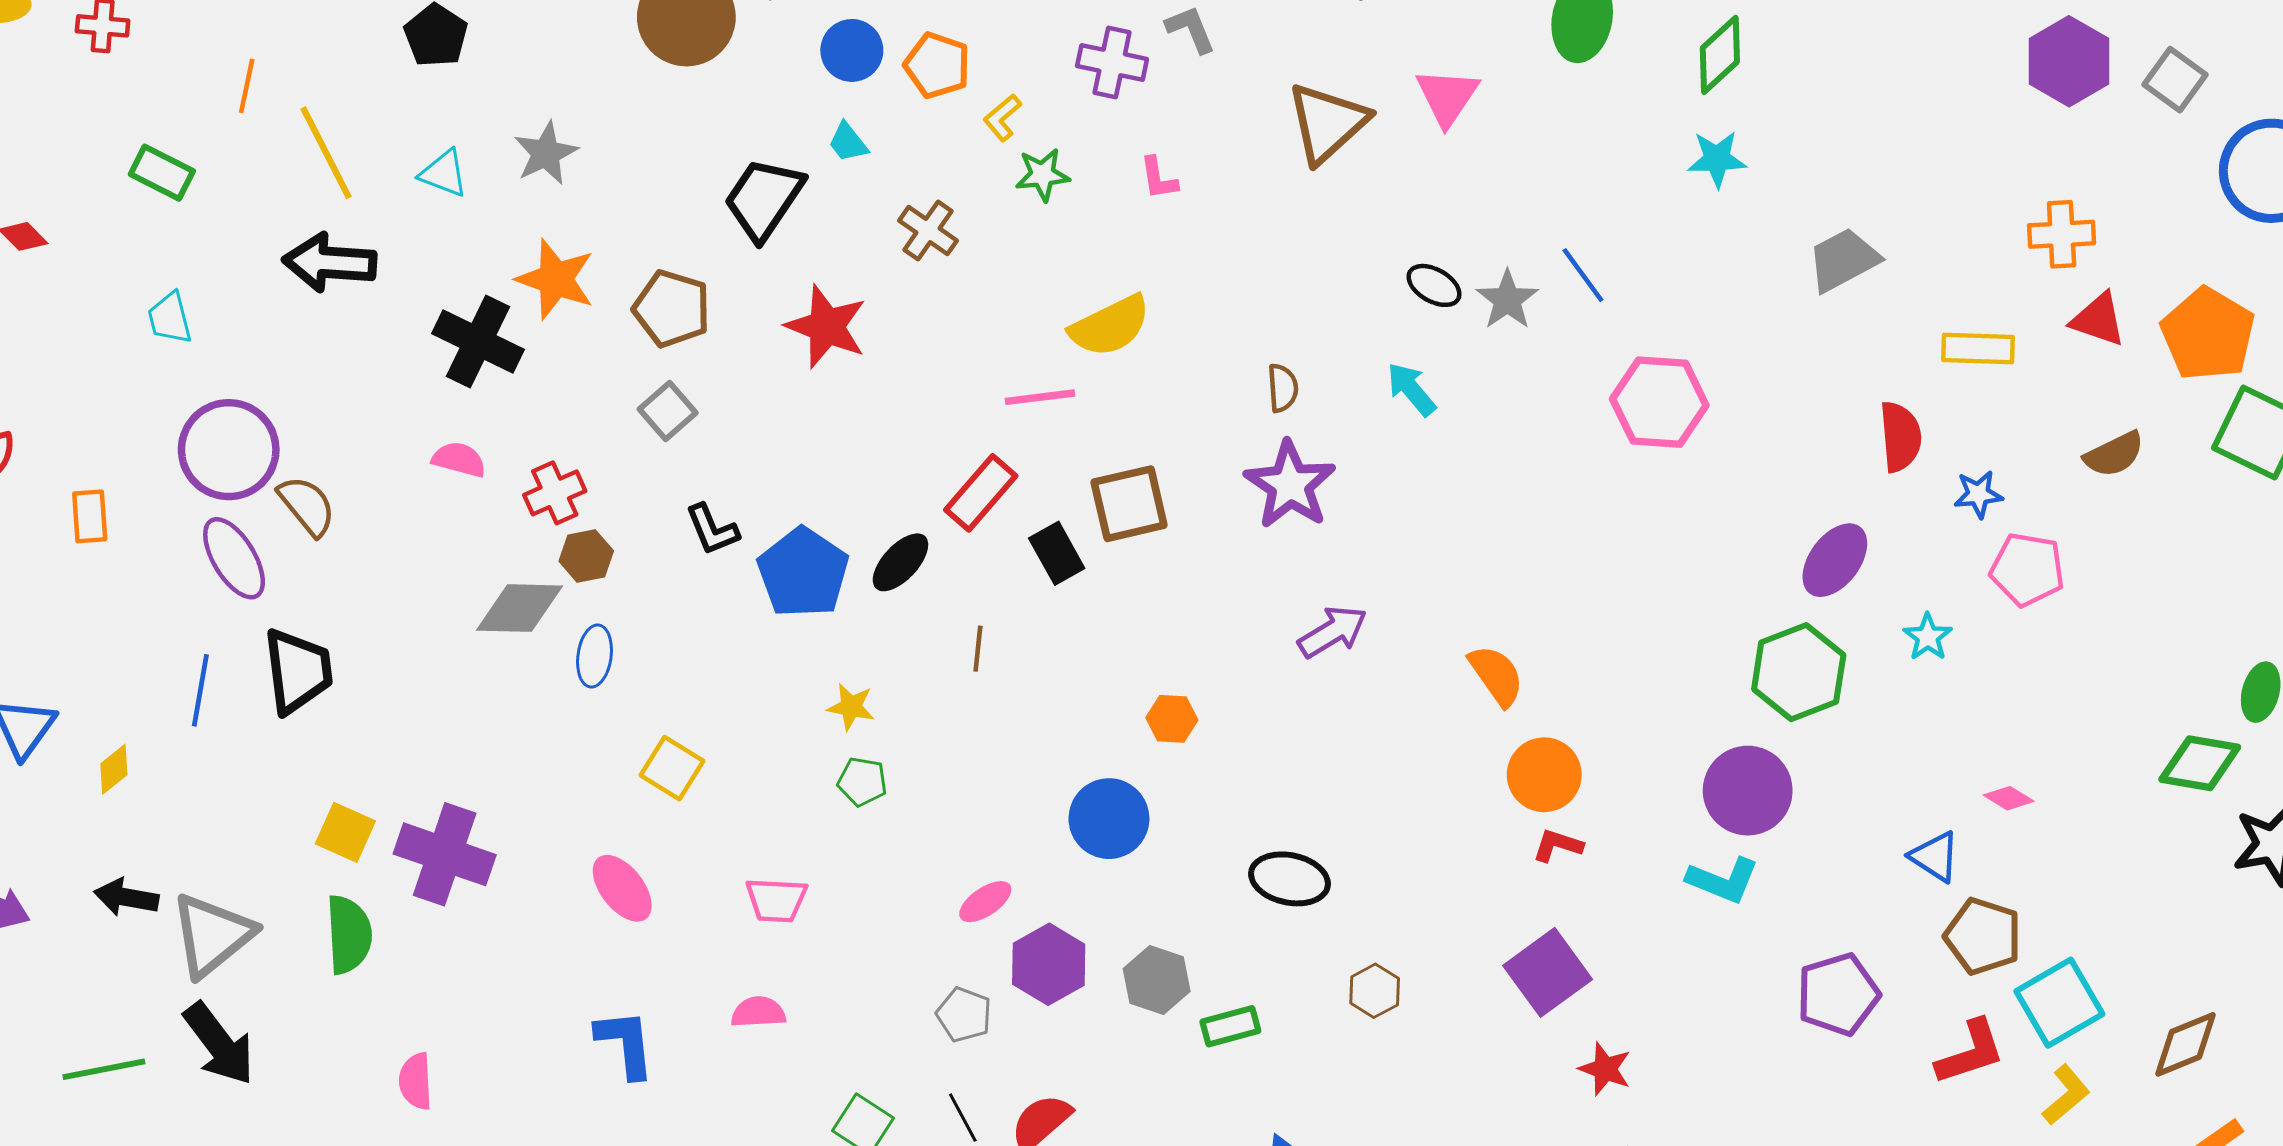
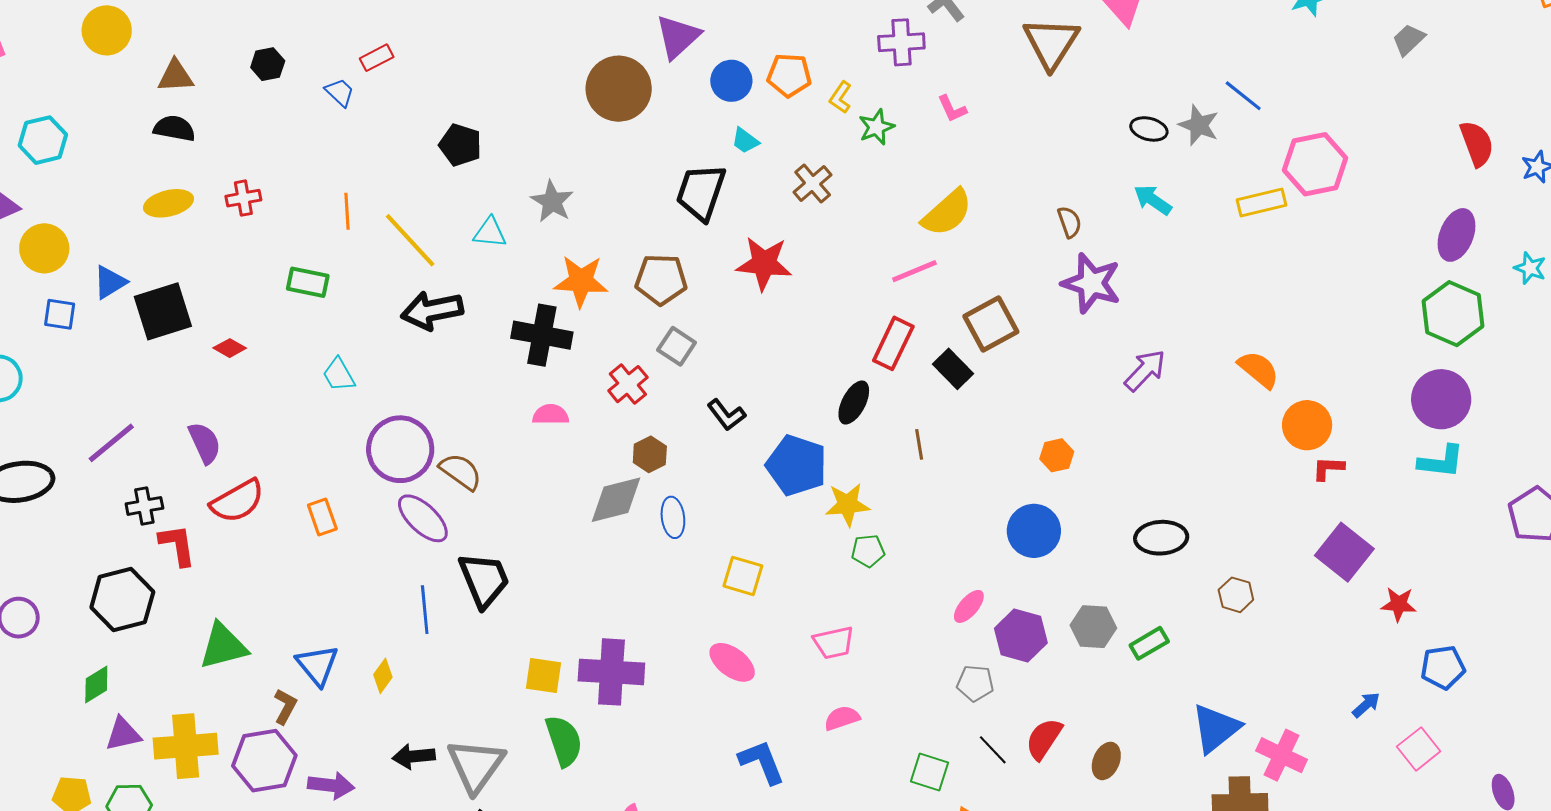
brown cross: (928, 231) -> (813, 183), turned 30
gray trapezoid: (1843, 260) -> (1409, 40), size x0.7
yellow rectangle: (1978, 349) -> (1261, 203), moved
red cross: (555, 493) -> (628, 384), moved
blue pentagon: (803, 573) -> (797, 465), moved
yellow star: (851, 707) -> (848, 505), size x1.4

